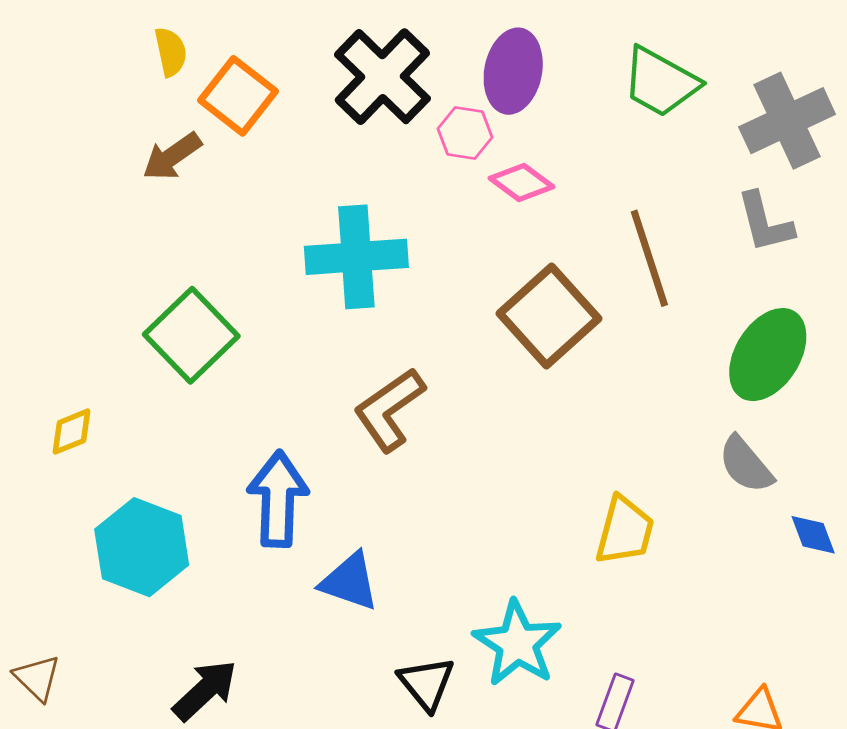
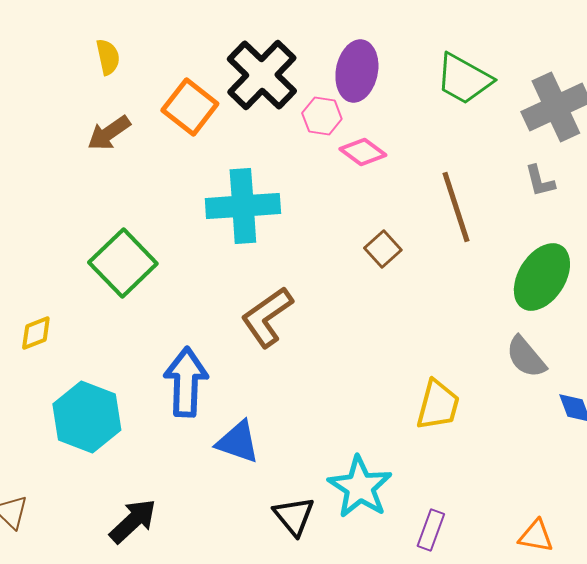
orange square: (238, 96) -> (190, 107), moved
gray L-shape: (765, 222) -> (540, 181), size x0.7
brown square: (549, 316) -> (383, 249), size x0.5

